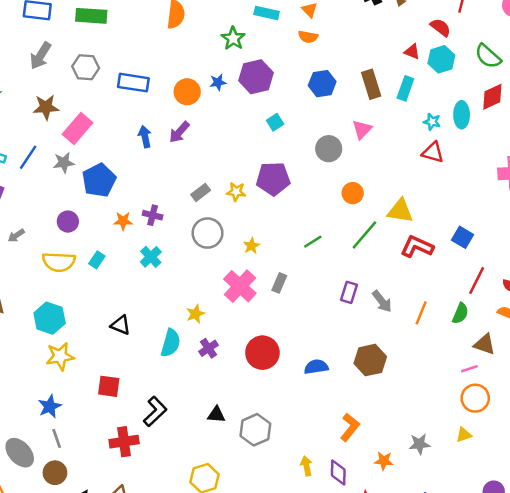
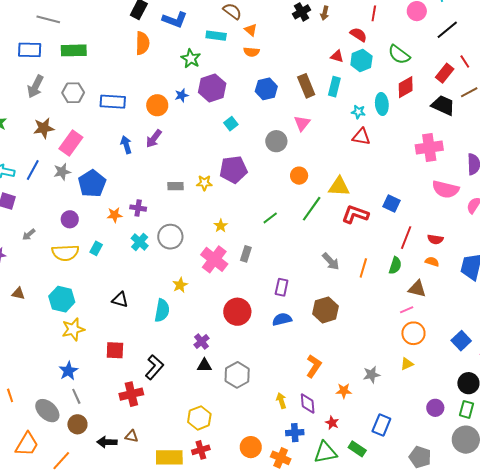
gray rectangle: (201, 192) -> (176, 186), turned 42
gray circle: (208, 233) -> (170, 237), moved
purple rectangle: (349, 292) -> (282, 287), moved
purple cross: (209, 348) -> (202, 342), moved

